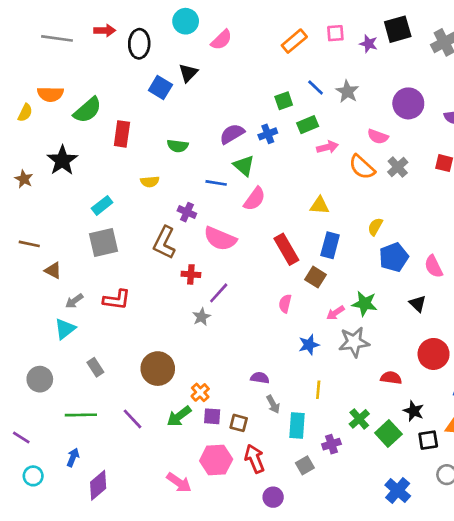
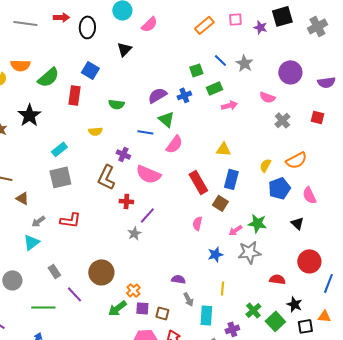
blue square: (160, 87) -> (90, 70), moved
orange semicircle: (362, 167) -> (296, 160), moved, turned -70
purple line: (133, 419) -> (74, 294), moved

